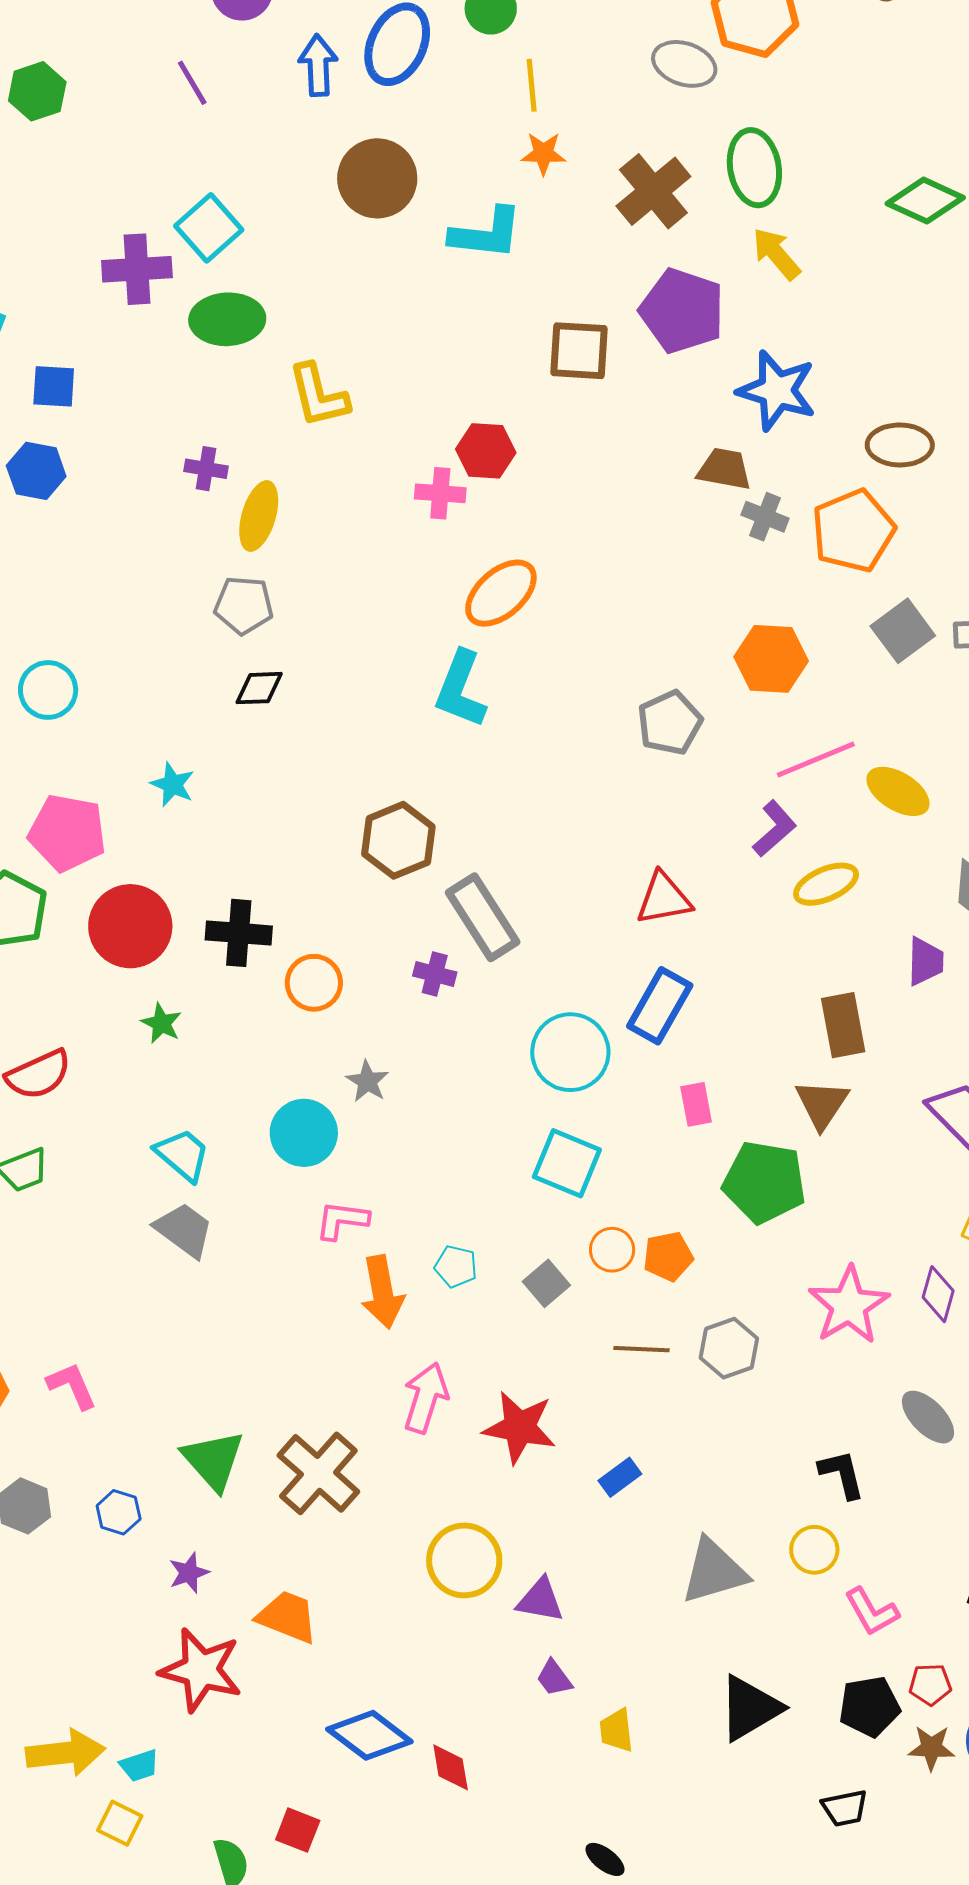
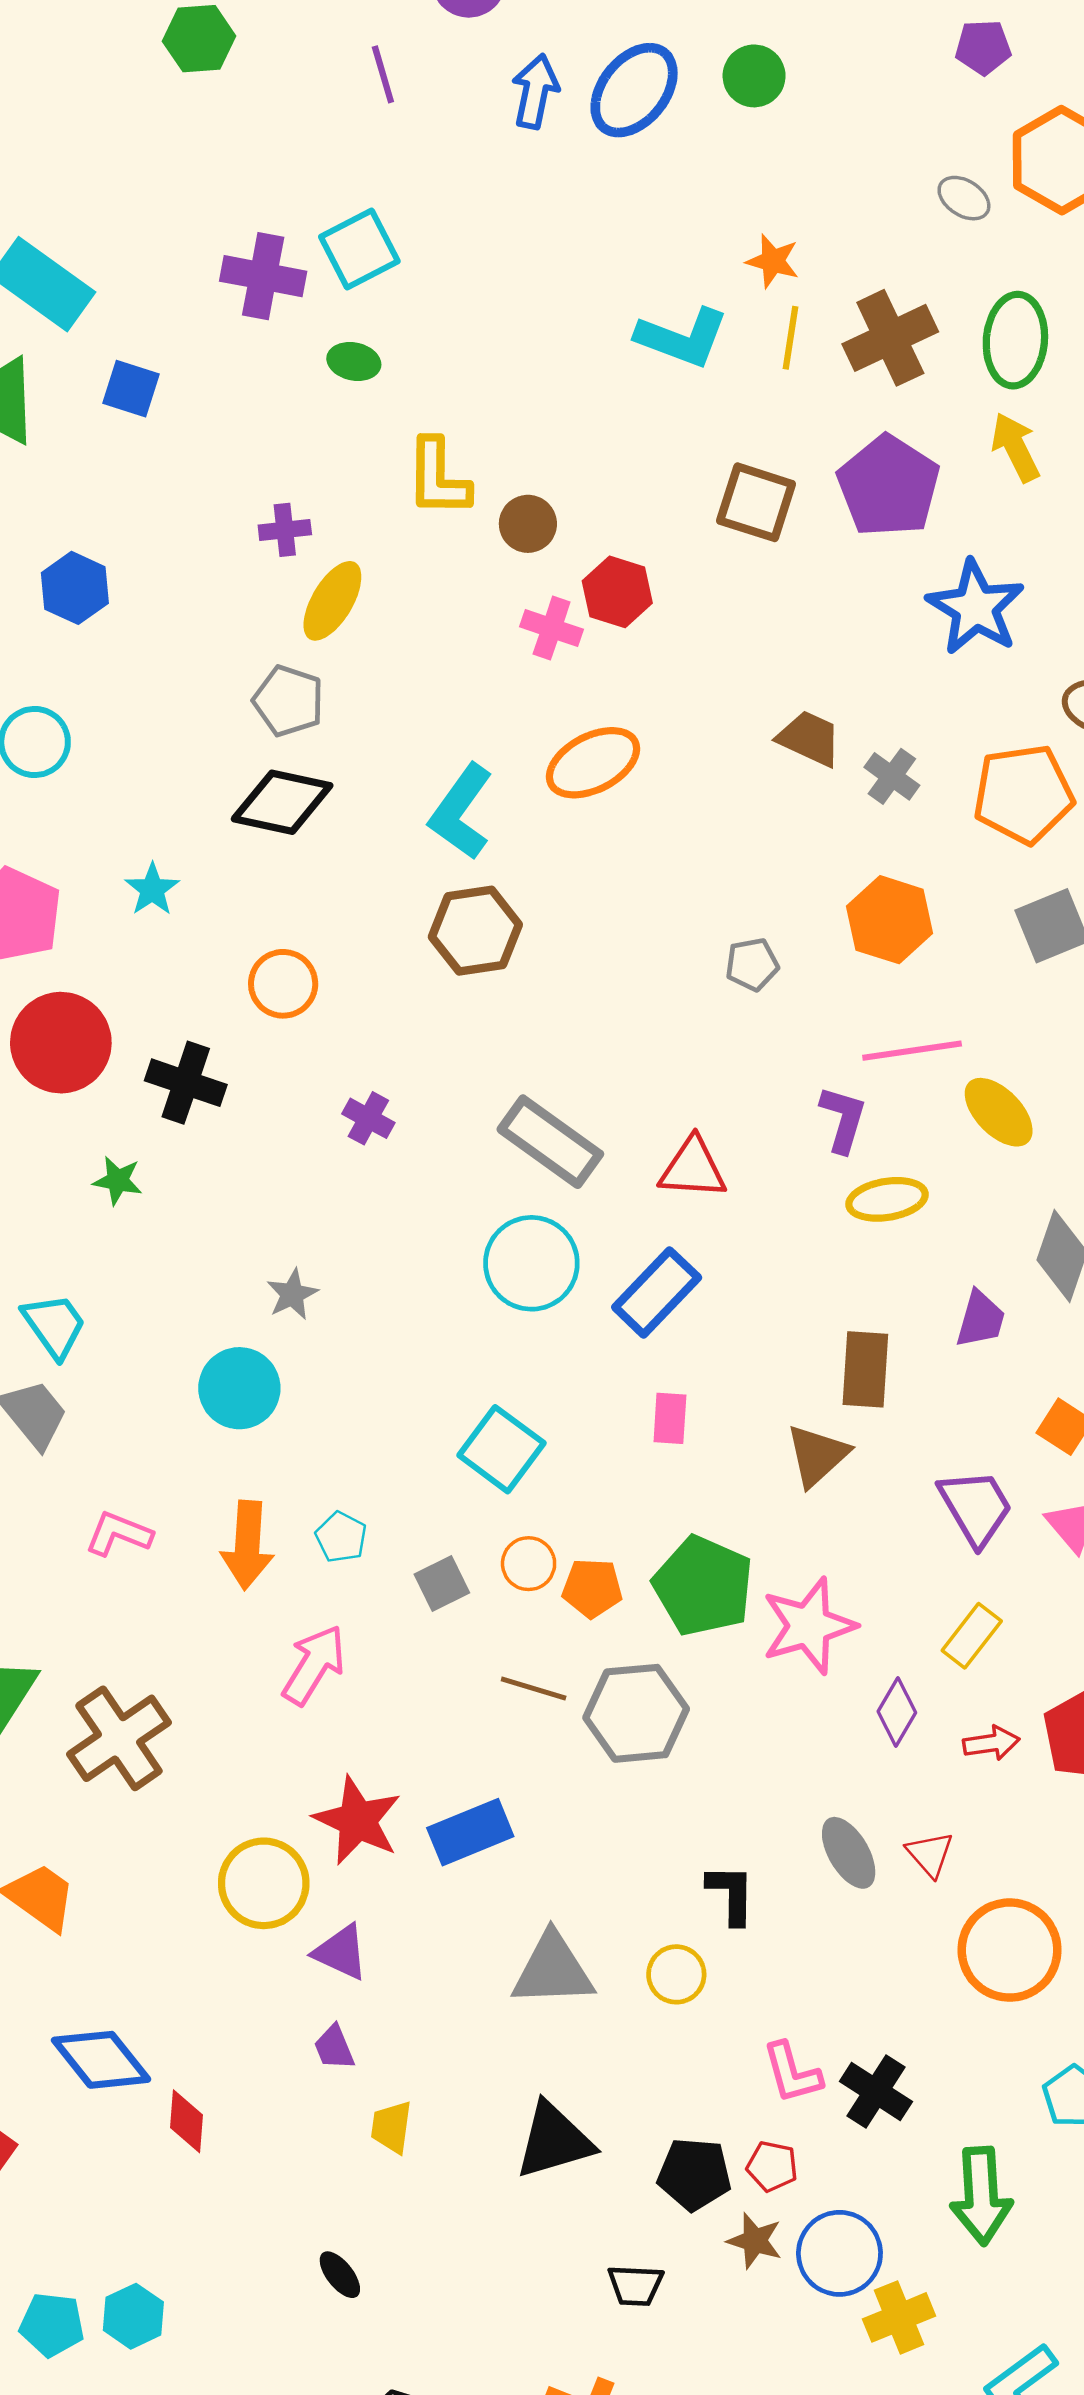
gray ellipse: (684, 64) -> (964, 198), size x0.7
yellow line: (532, 85) -> (790, 338), moved
brown circle: (377, 178) -> (528, 524), moved, size x0.6
green ellipse: (227, 319) -> (354, 361), size x0.6
purple cross: (206, 469) -> (285, 530), turned -30
brown trapezoid: (724, 469) -> (809, 738), moved
blue hexagon: (36, 471) -> (75, 588), moved
gray cross: (765, 517) -> (892, 776), moved
black diamond: (259, 688) -> (282, 802), size x1.6
cyan L-shape: (461, 689) -> (461, 812), moved
gray pentagon: (670, 723) -> (752, 964), size x0.7
purple L-shape: (774, 829) -> (843, 1119), turned -46
brown hexagon: (398, 840) -> (475, 931), moved
gray rectangle: (483, 917) -> (550, 1142), moved, turned -36
purple cross: (435, 974) -> (368, 1118), moved
orange circle: (314, 983) -> (283, 984), moved
green star: (161, 1023) -> (118, 1181), moved, turned -30
cyan circle: (570, 1052) -> (531, 1263), moved
cyan circle: (304, 1133) -> (239, 1388), moved
green pentagon: (764, 1182) -> (703, 1586), moved
pink L-shape: (342, 1220) -> (119, 1534), moved
pink star: (849, 1305) -> (809, 1626), moved
gray hexagon: (729, 1348) -> (636, 1713), size x1.4
pink arrow: (426, 1398) -> (314, 1665), moved
red star: (520, 1427) -> (357, 1821), moved
blue rectangle: (620, 1477) -> (470, 1832), size x1.6
pink L-shape: (872, 1612) -> (792, 2073), moved

